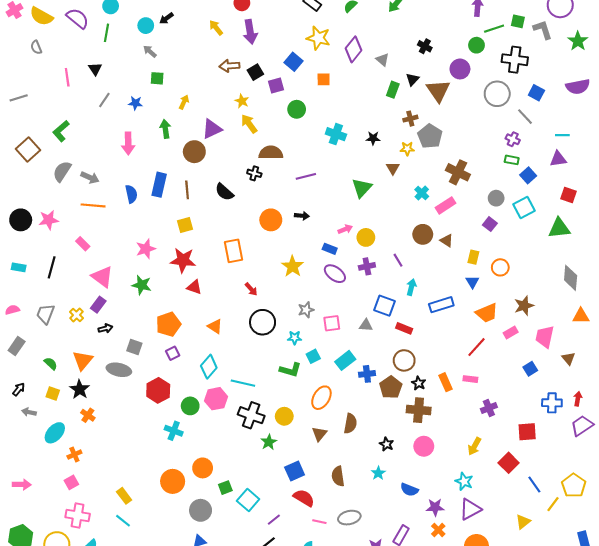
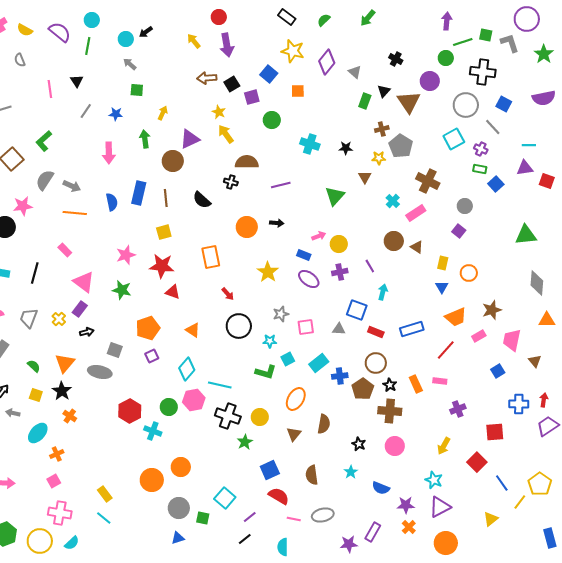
yellow semicircle: (41, 16) -> (25, 30), size x0.7
red square: (568, 195) -> (547, 181), moved
cyan square: (524, 207) -> (454, 139), moved
pink star: (49, 220) -> (23, 206), moved
blue rectangle: (441, 305) -> (412, 329), moved
red hexagon: (158, 390) -> (130, 411), moved
green square: (225, 488) -> (203, 518), moved, turned 32

